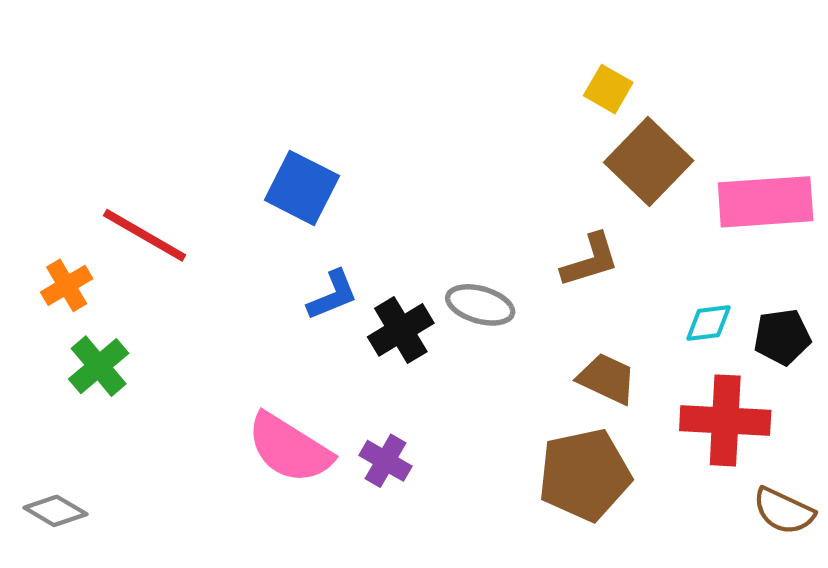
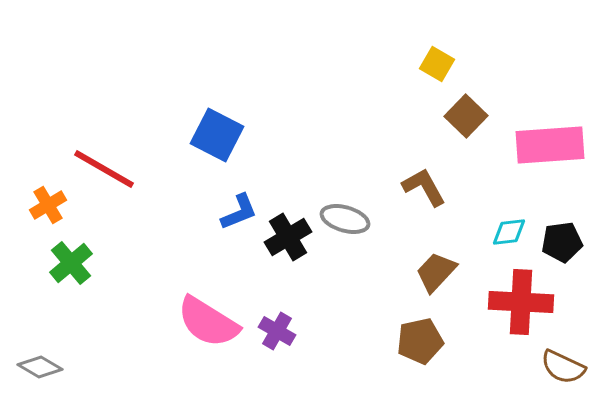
brown square: (649, 161) -> (466, 116), size x0.7
brown L-shape: (590, 260) -> (424, 187), turned -102
brown trapezoid: (607, 379) -> (436, 272), turned -72
brown pentagon: (585, 475) -> (420, 341), size x0.7

